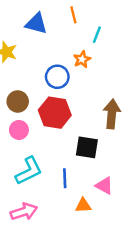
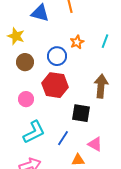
cyan line: (97, 35) -> (105, 41), moved
brown circle: (18, 101) -> (25, 62), moved
blue line: (65, 178) -> (63, 138), turned 35

